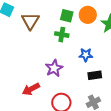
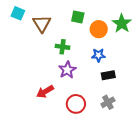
orange circle: (88, 15) -> (99, 29), moved
green cross: (62, 35) -> (63, 47), moved

